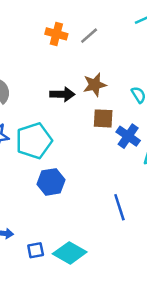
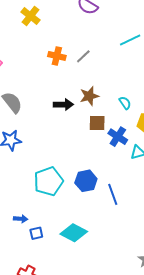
cyan pentagon: (34, 141) -> (48, 181), moved
blue hexagon: (51, 182) -> (86, 181), moved
blue square: (36, 250) -> (36, 233), moved

